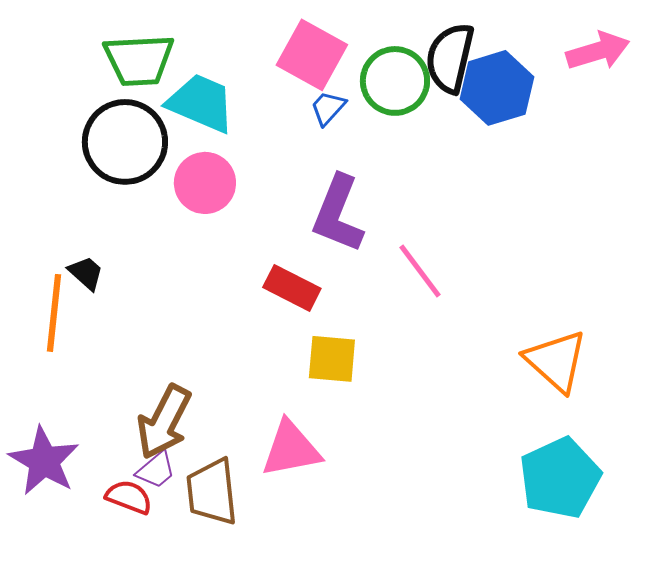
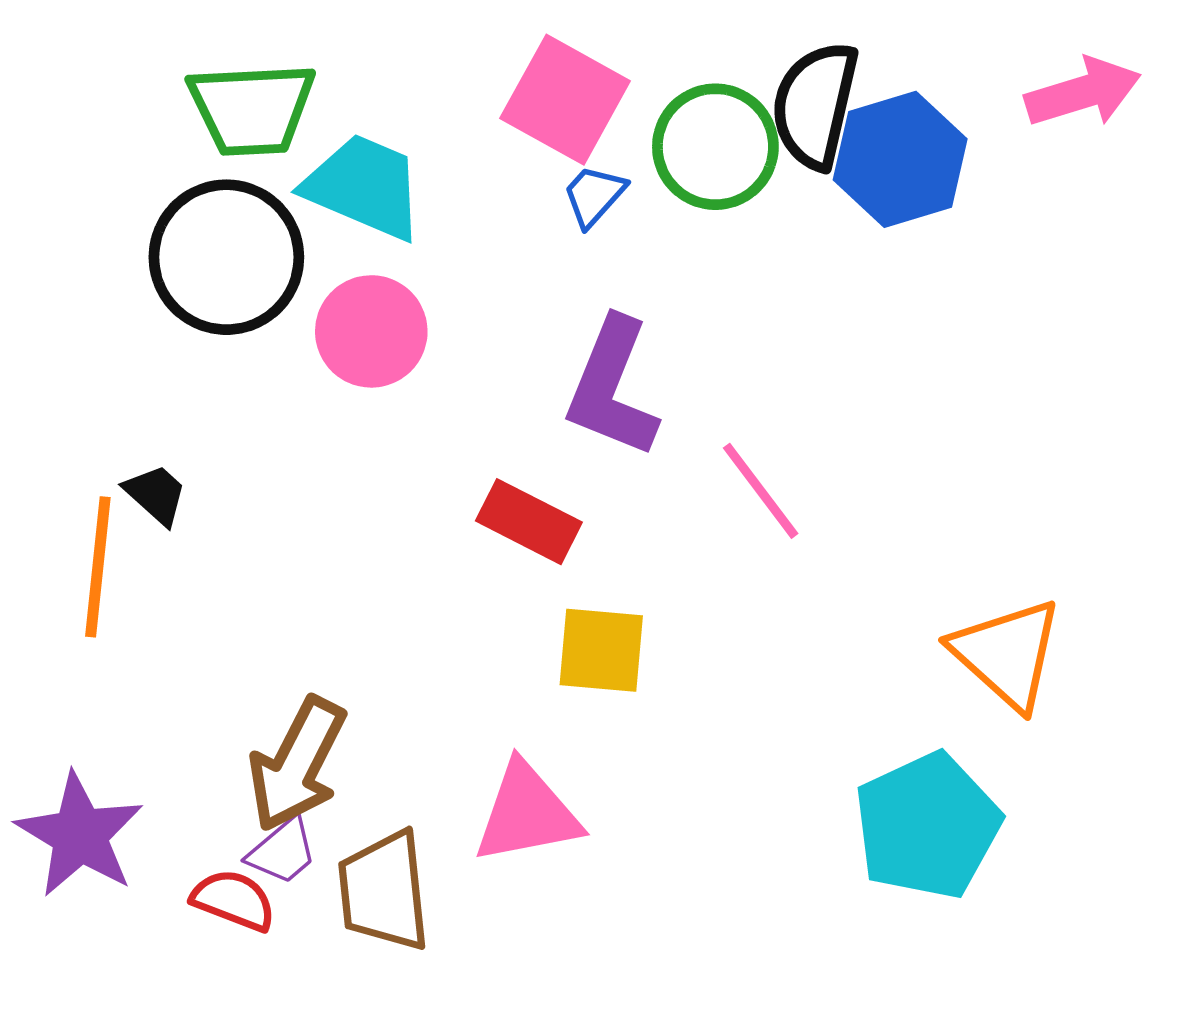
cyan pentagon: (560, 478) -> (927, 826), moved

